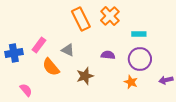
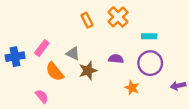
orange rectangle: (81, 19) -> (87, 20), size x0.6
brown star: (85, 76) -> (88, 71), moved
orange star: (131, 82) -> (132, 88), moved
pink semicircle: (26, 90) -> (42, 96), moved

